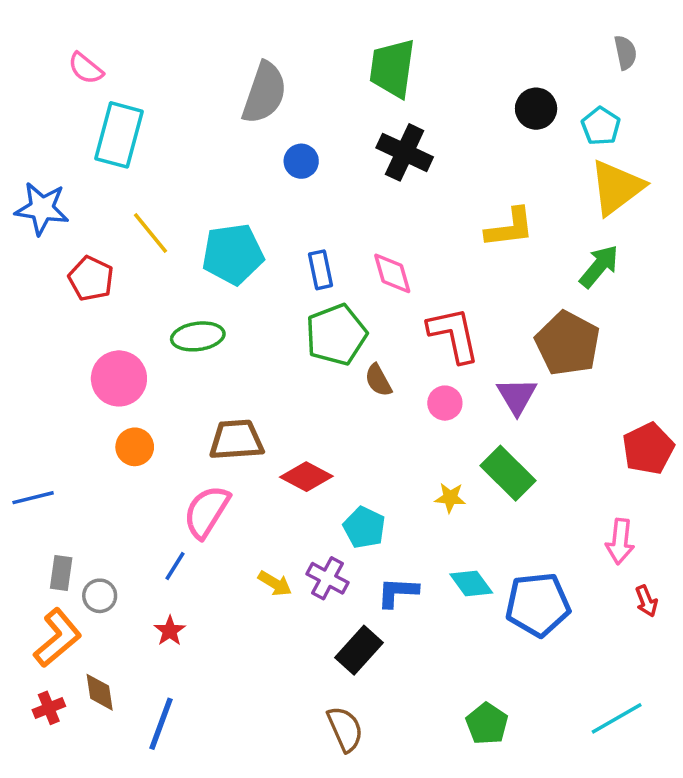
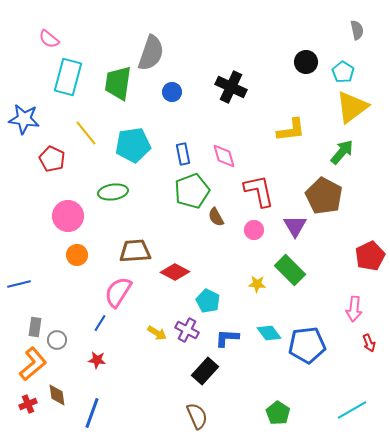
green trapezoid: (392, 68) -> (118, 83), moved
red star: (170, 631) -> (97, 360), turned -30

